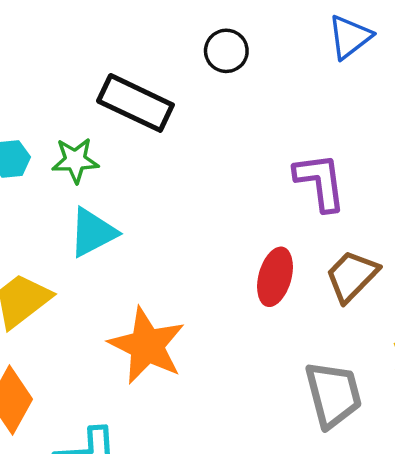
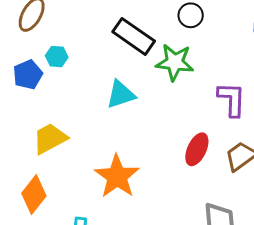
green star: (75, 160) -> (175, 62), moved, size x1.4
cyan triangle: (93, 232) -> (121, 94), moved

